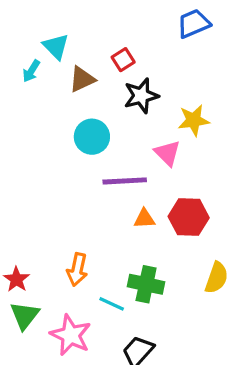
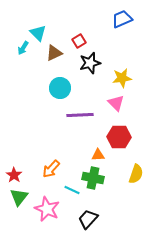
pink triangle: (167, 153) -> (116, 103), moved
orange triangle: (144, 219) -> (98, 155), moved
orange arrow: (77, 269) -> (51, 169), turned 30

